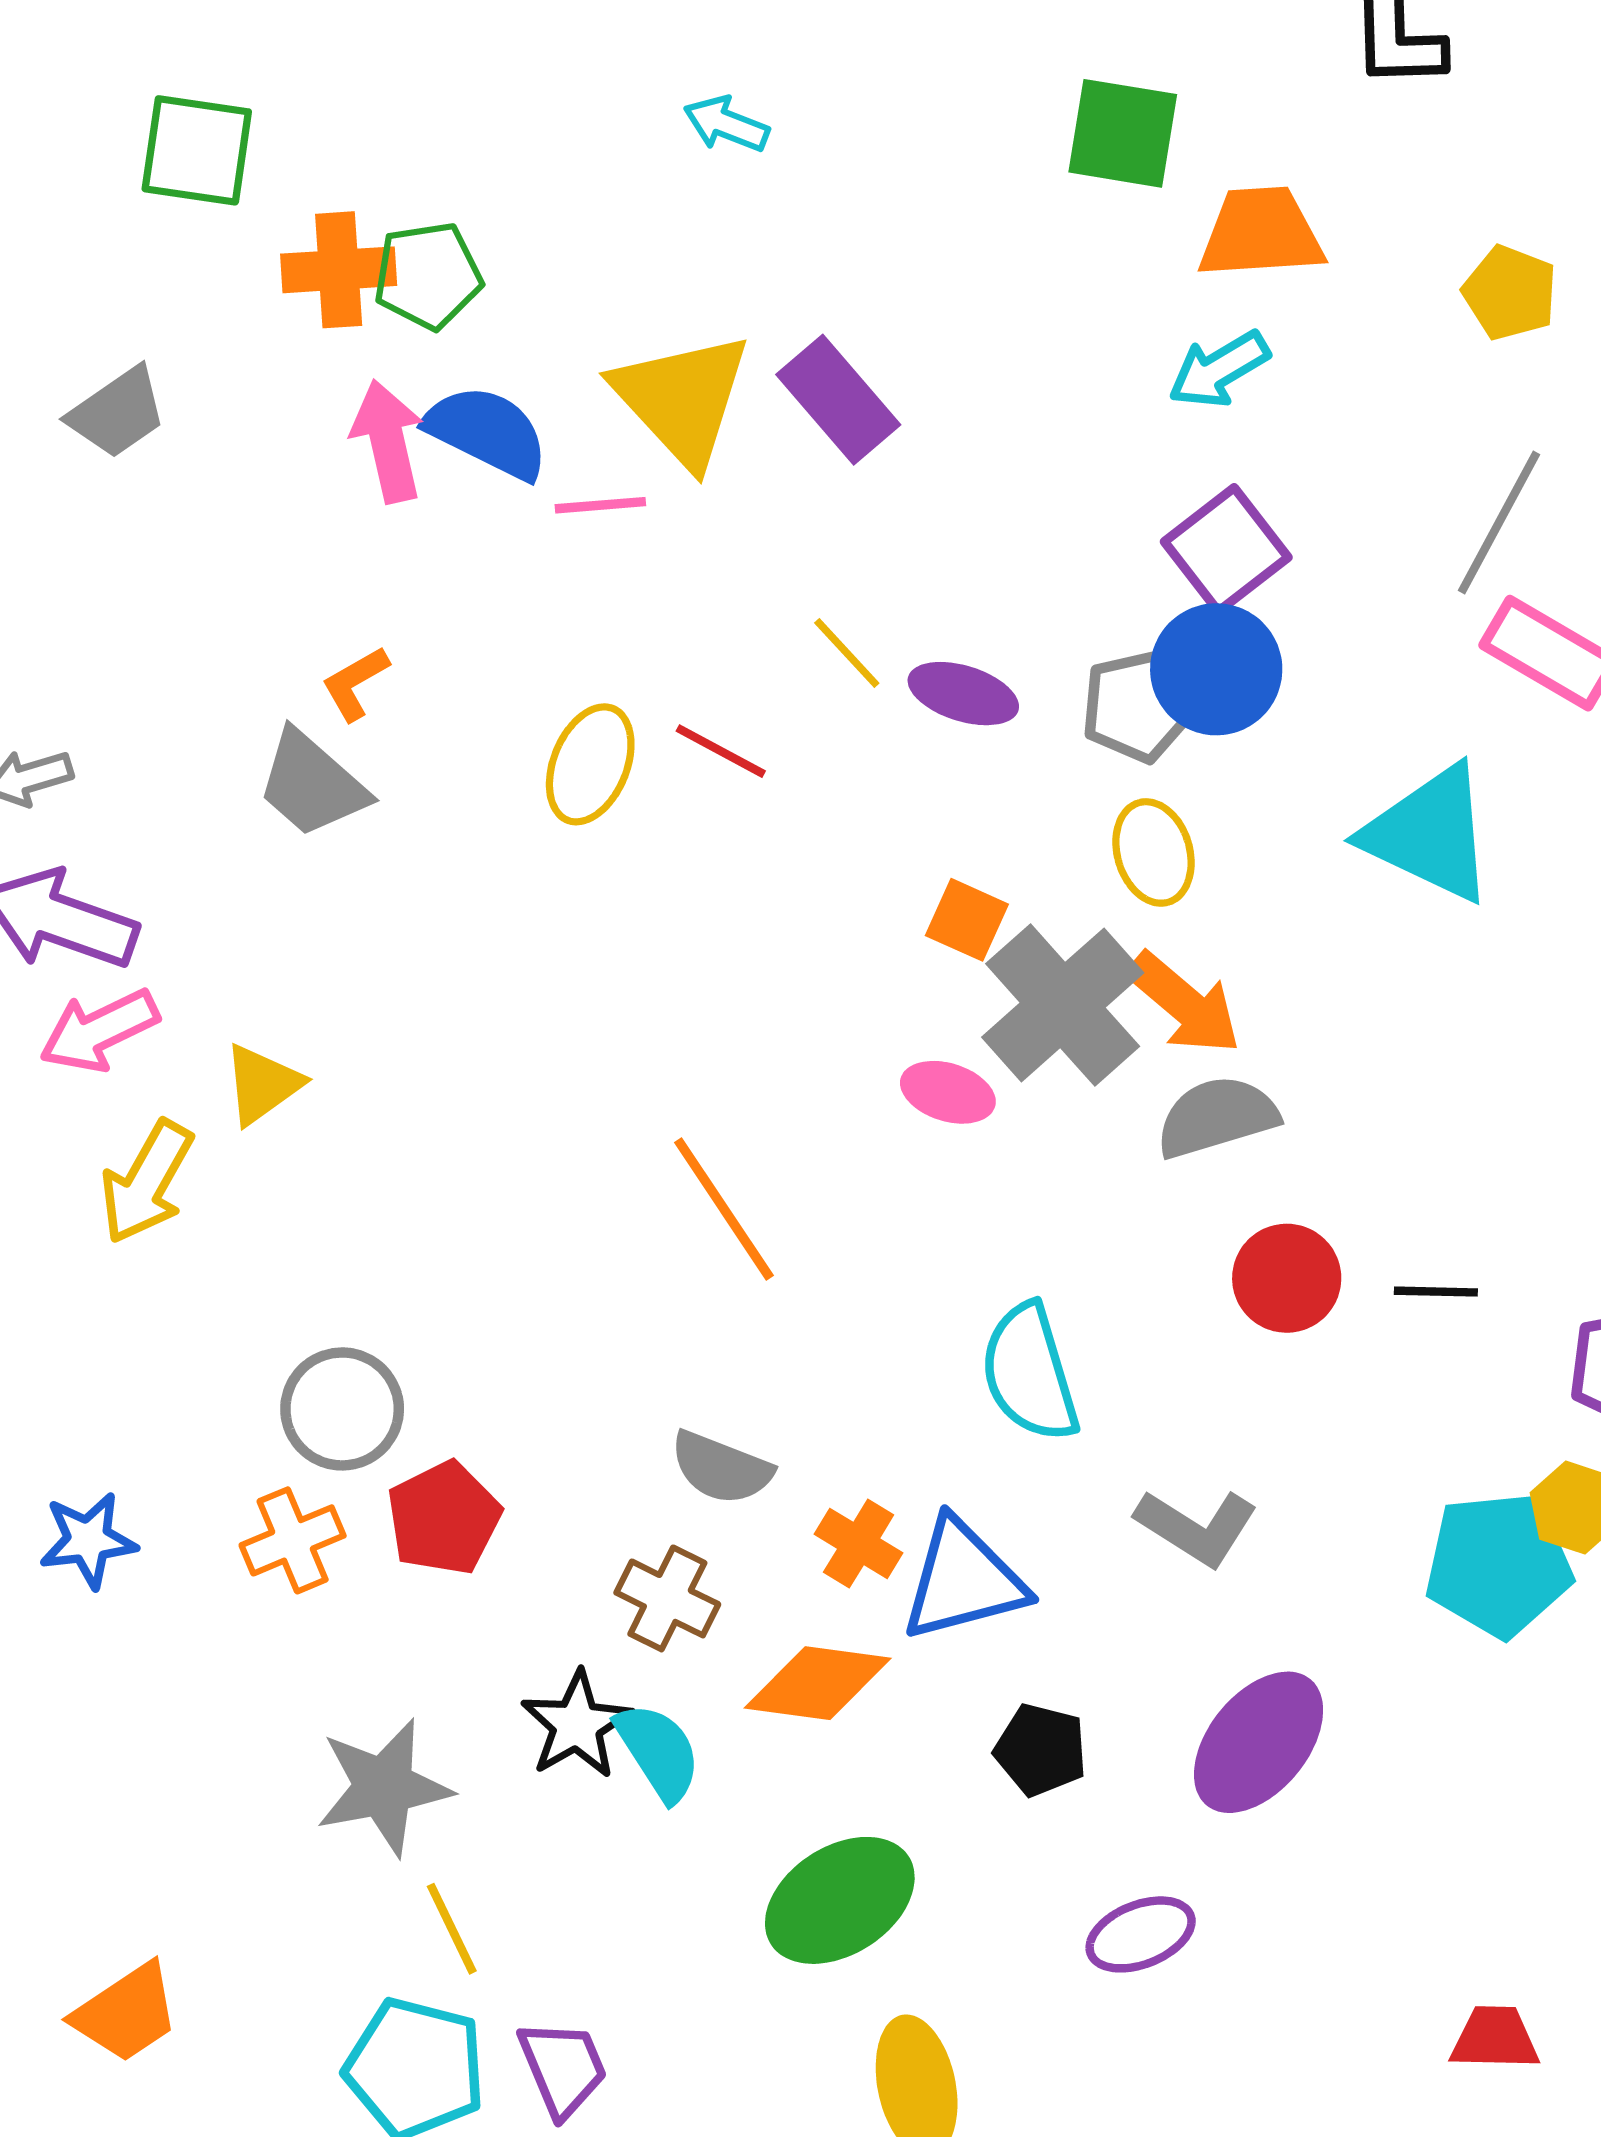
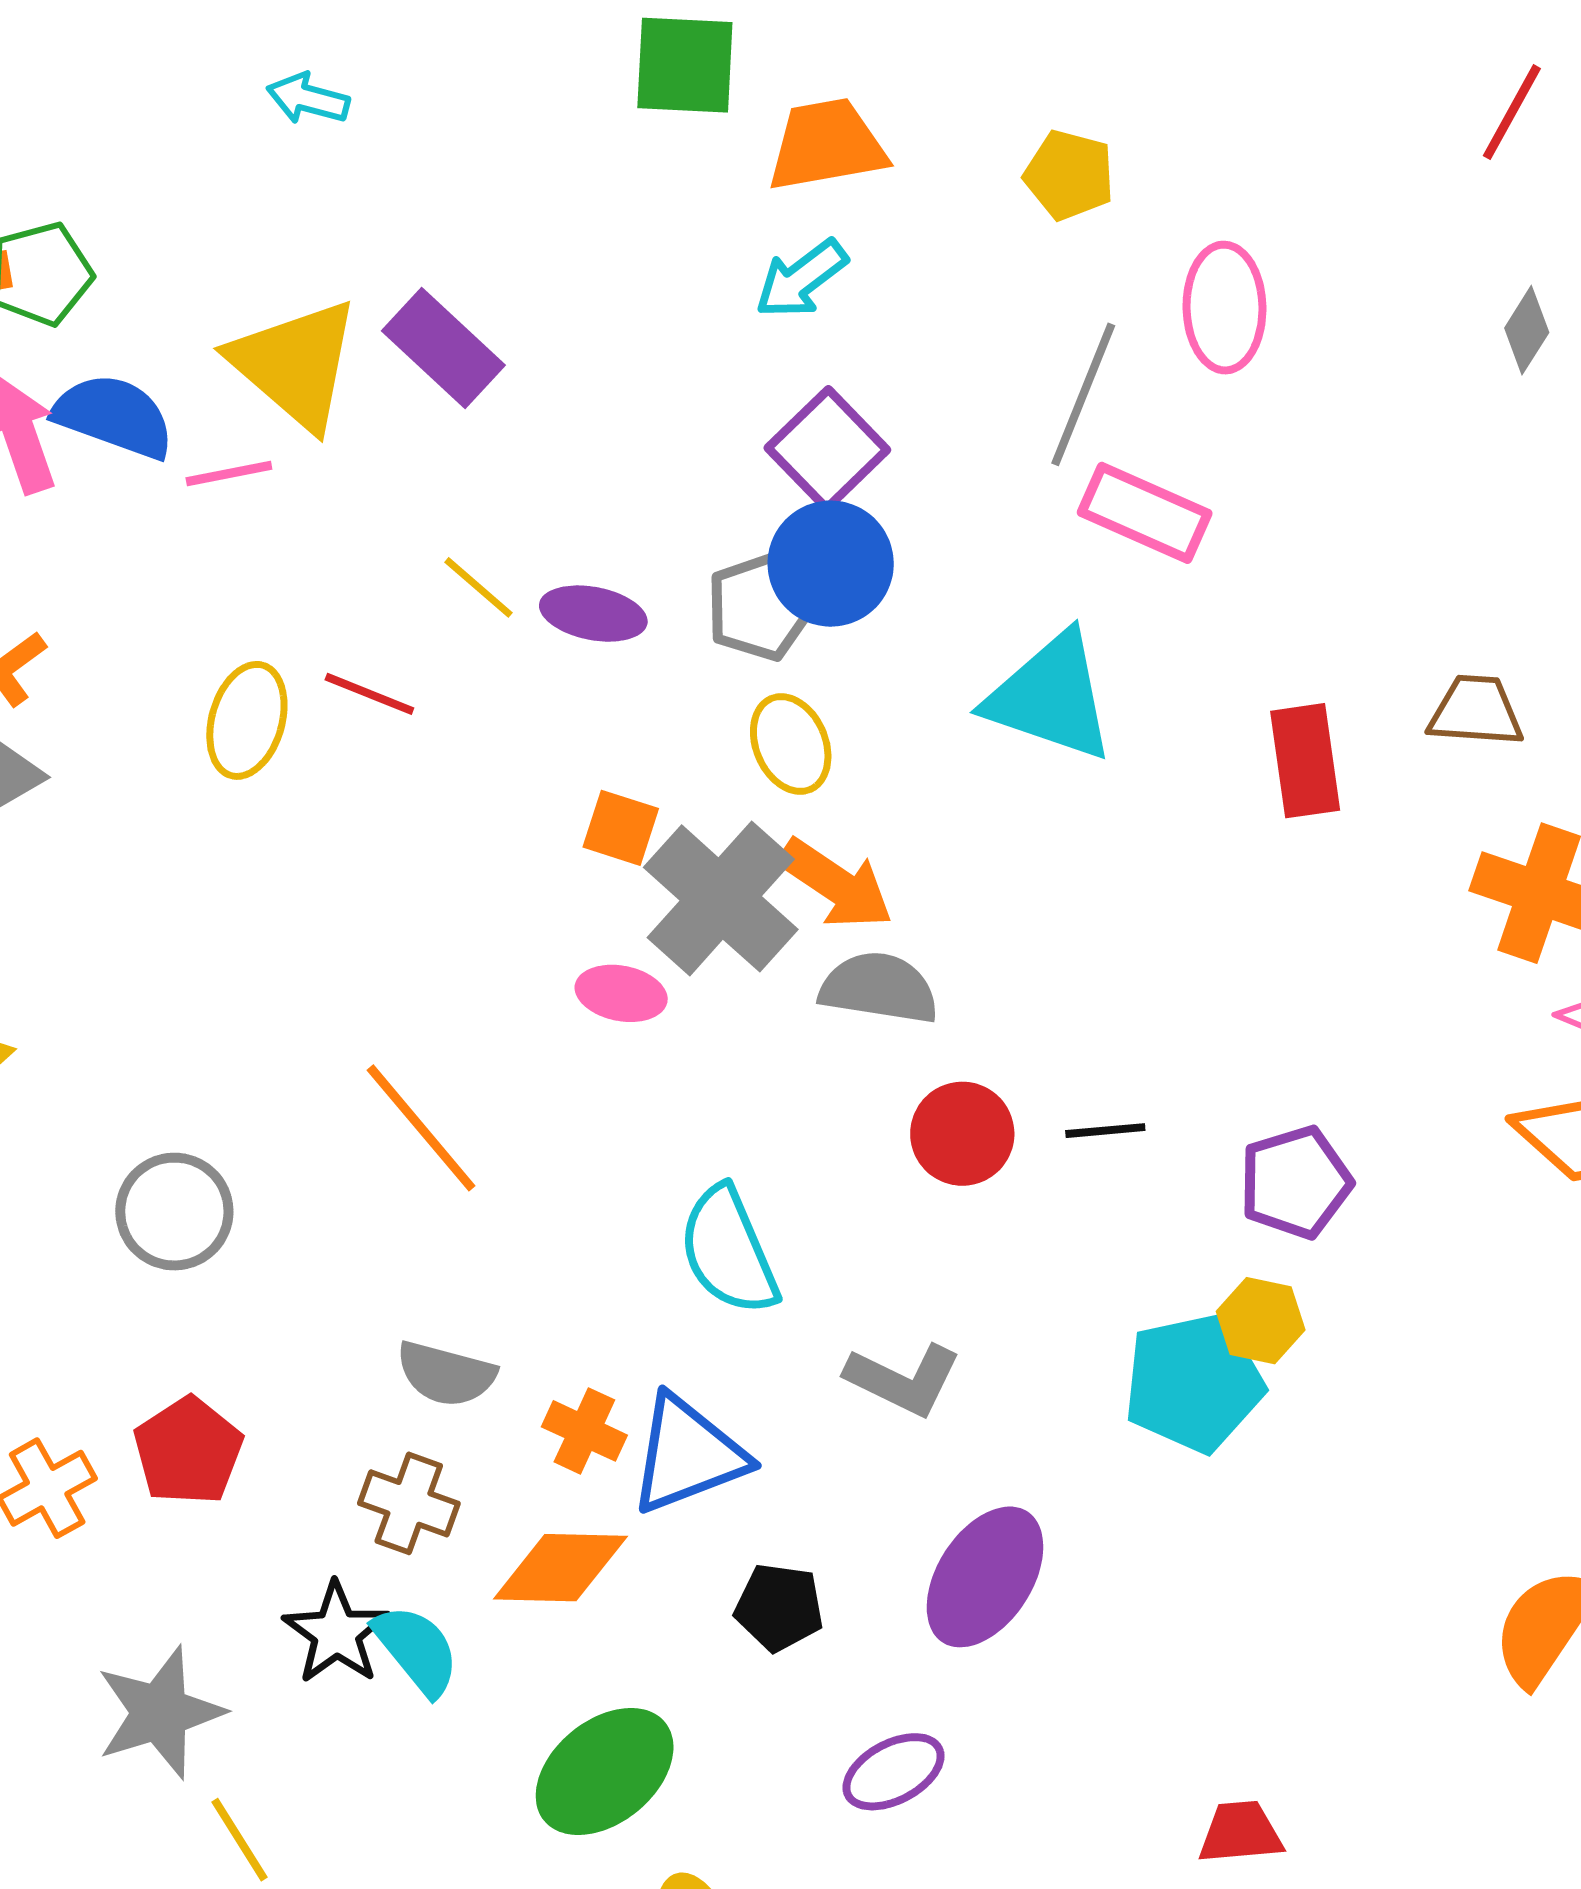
gray semicircle: (1217, 1117) -> (879, 988), turned 32
gray circle: (342, 1409) -> (174, 1212), moved

